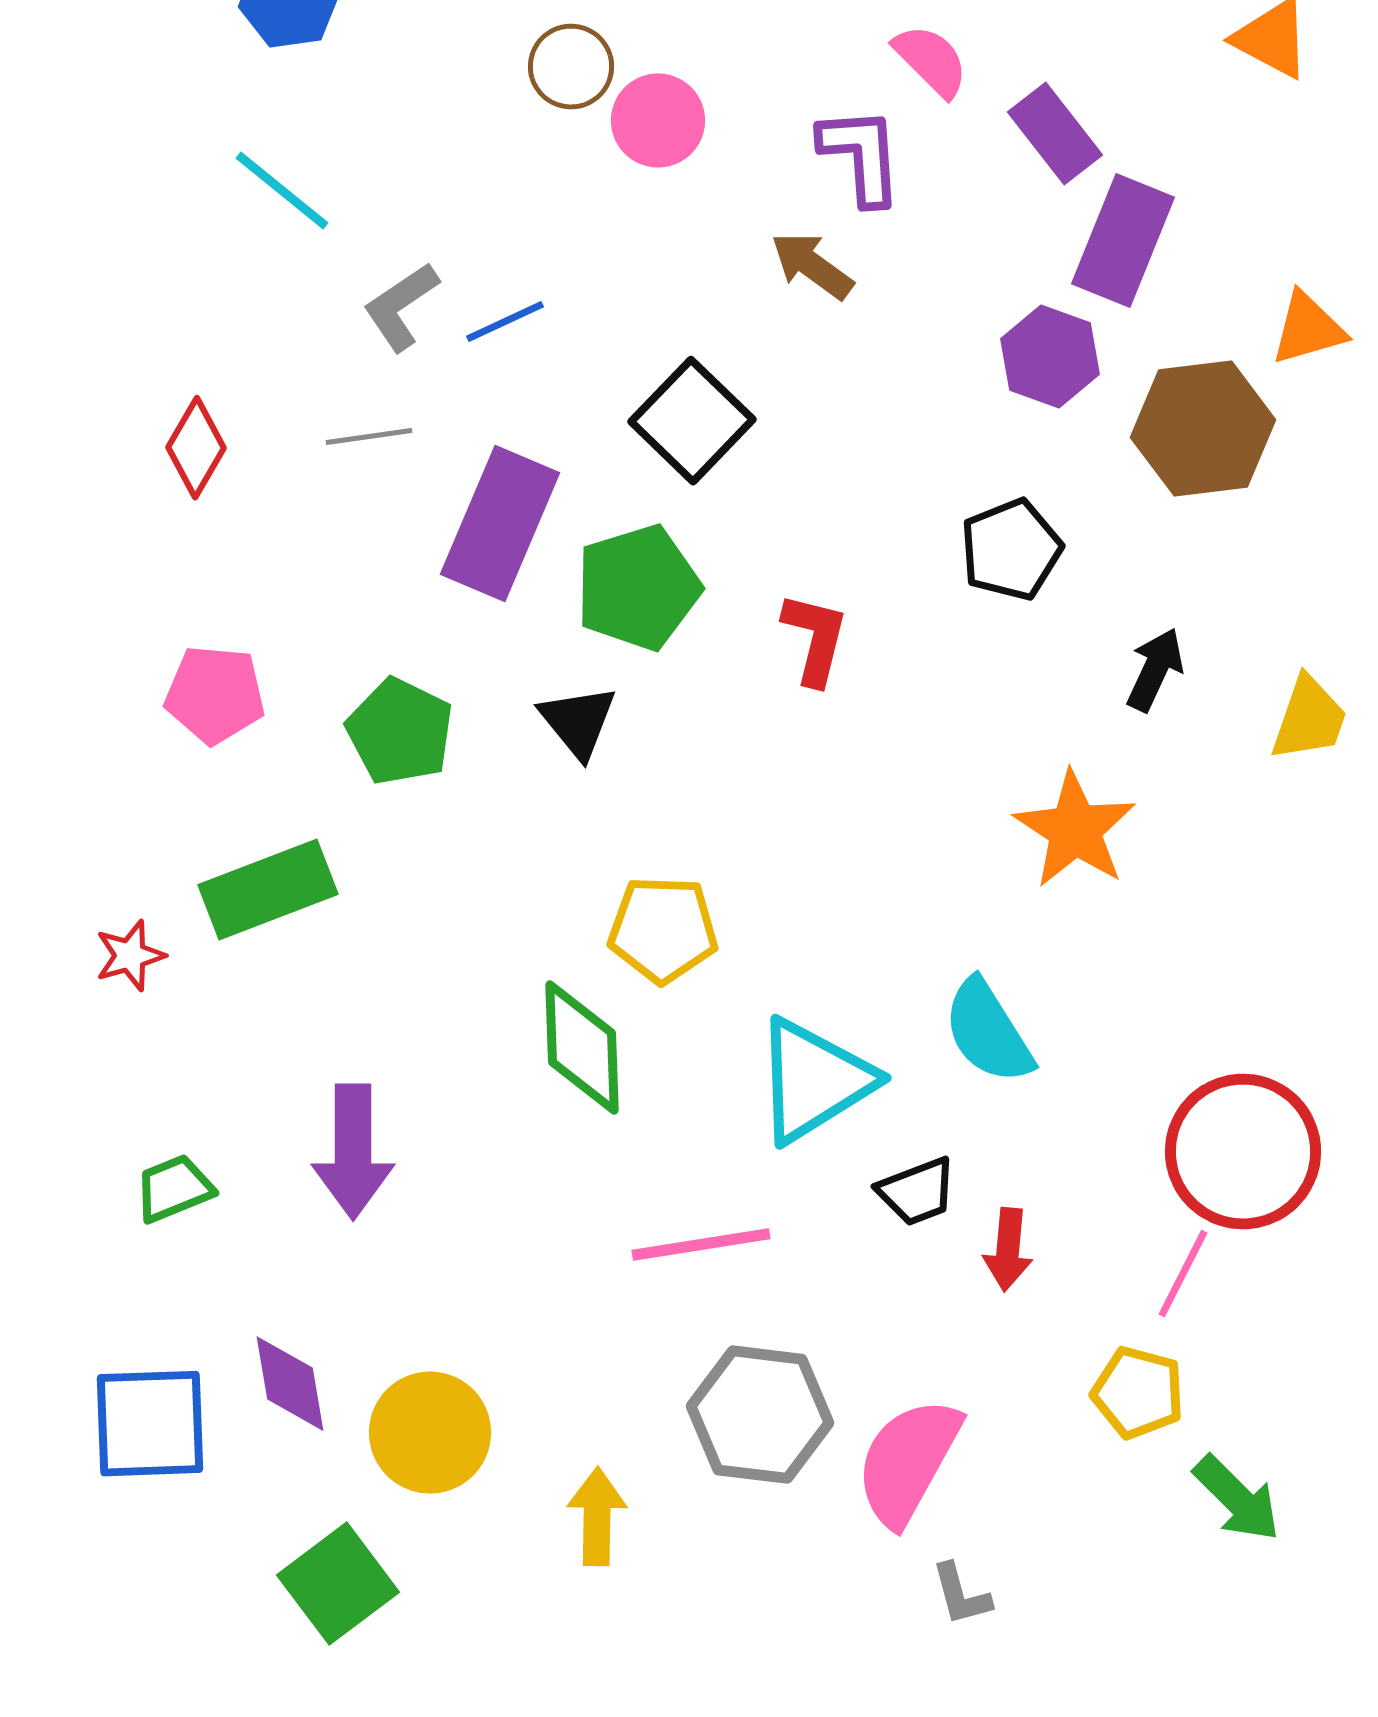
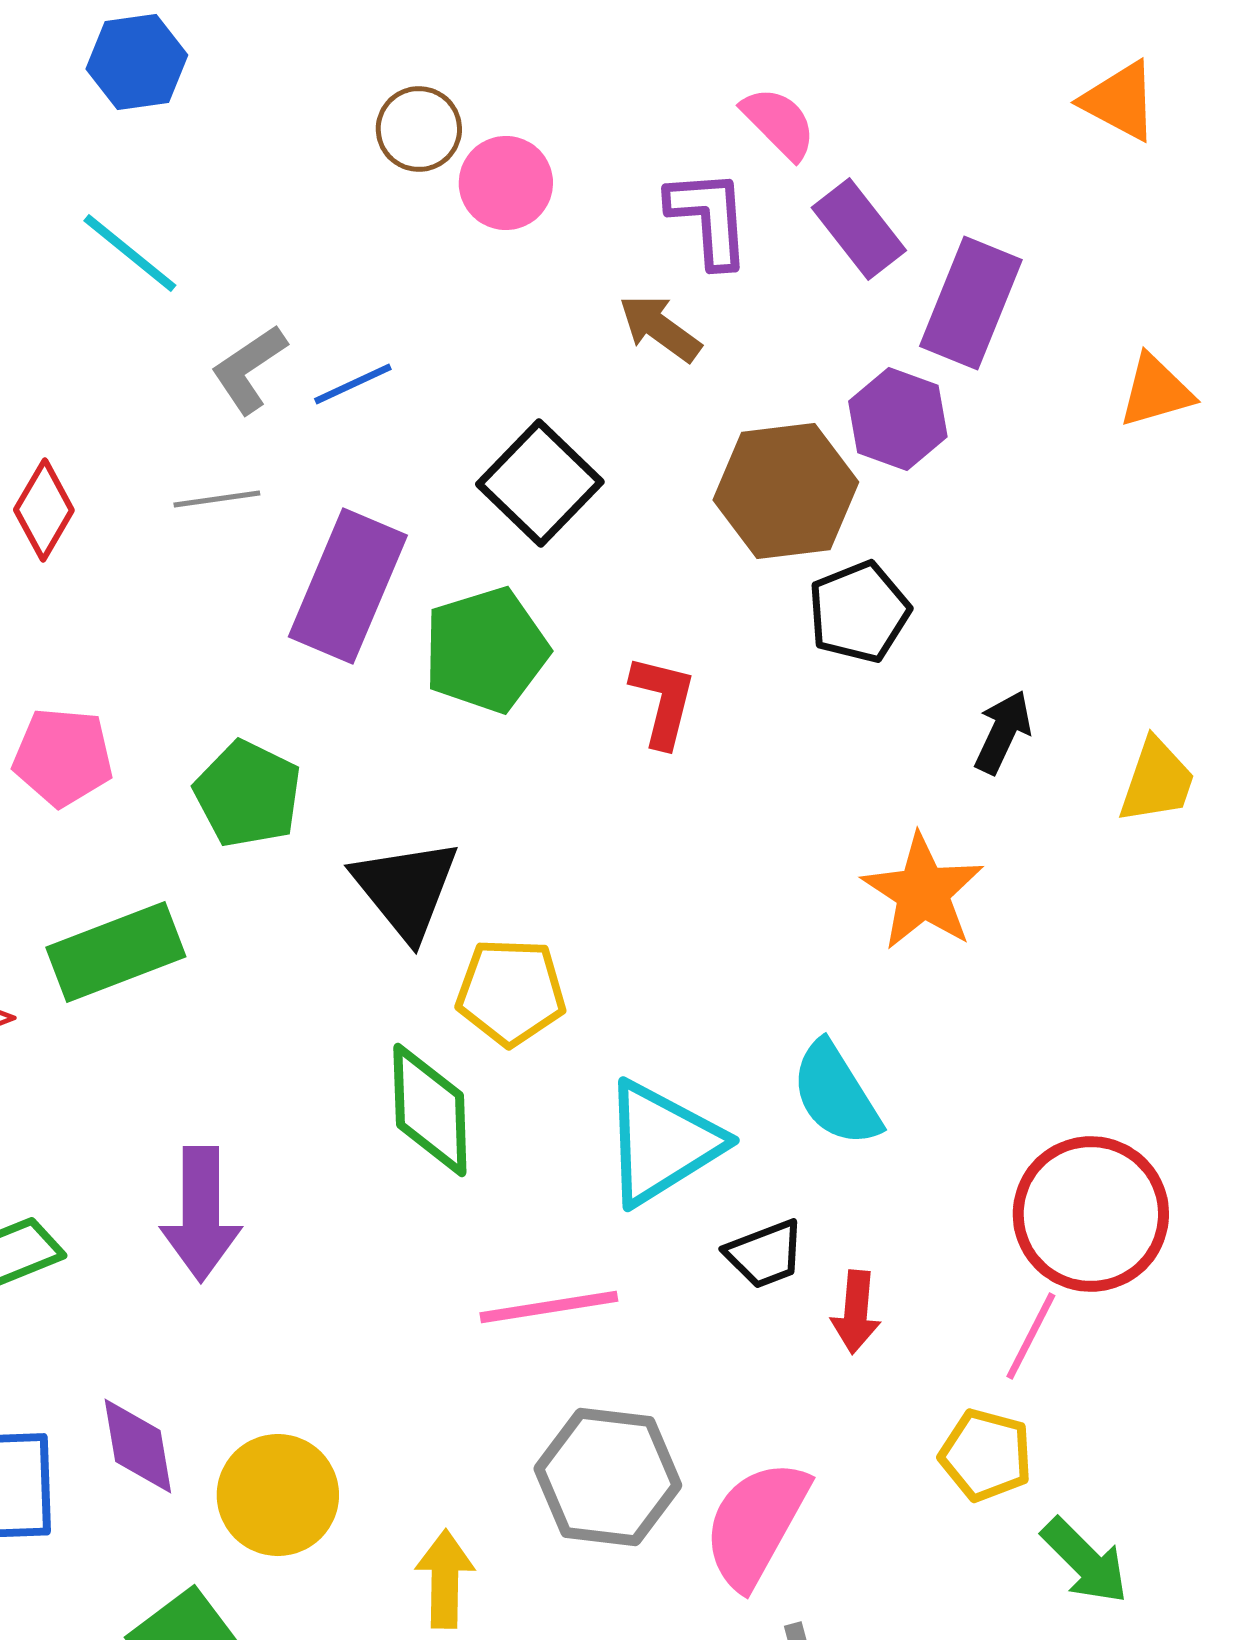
purple rectangle: (1055, 134) -> (859, 229), moved
brown hexagon: (1203, 429) -> (786, 491), moved
black triangle: (578, 722) -> (406, 889), moved, size x1.4

